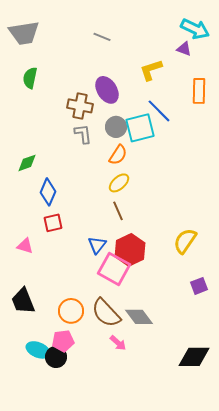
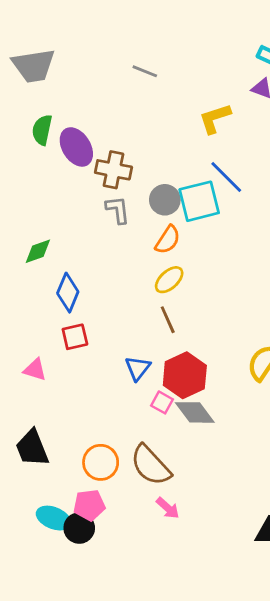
purple ellipse: (107, 90) -> (76, 147), moved
pink square: (114, 269) -> (162, 402), size x0.5
gray diamond: (139, 317) -> (195, 412), moved

